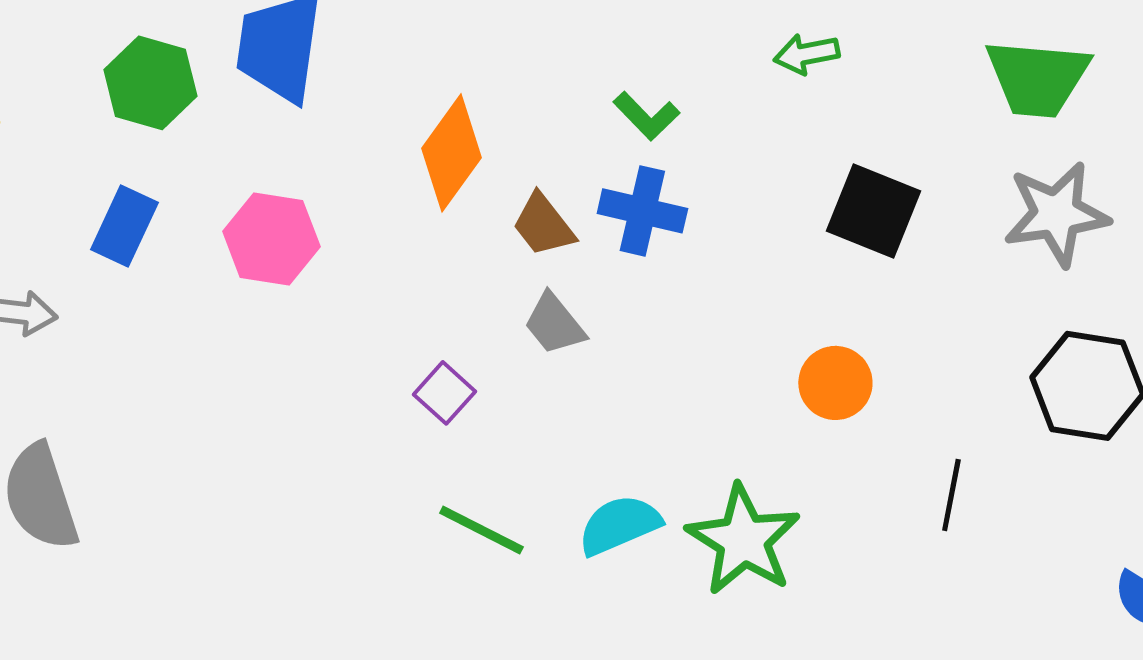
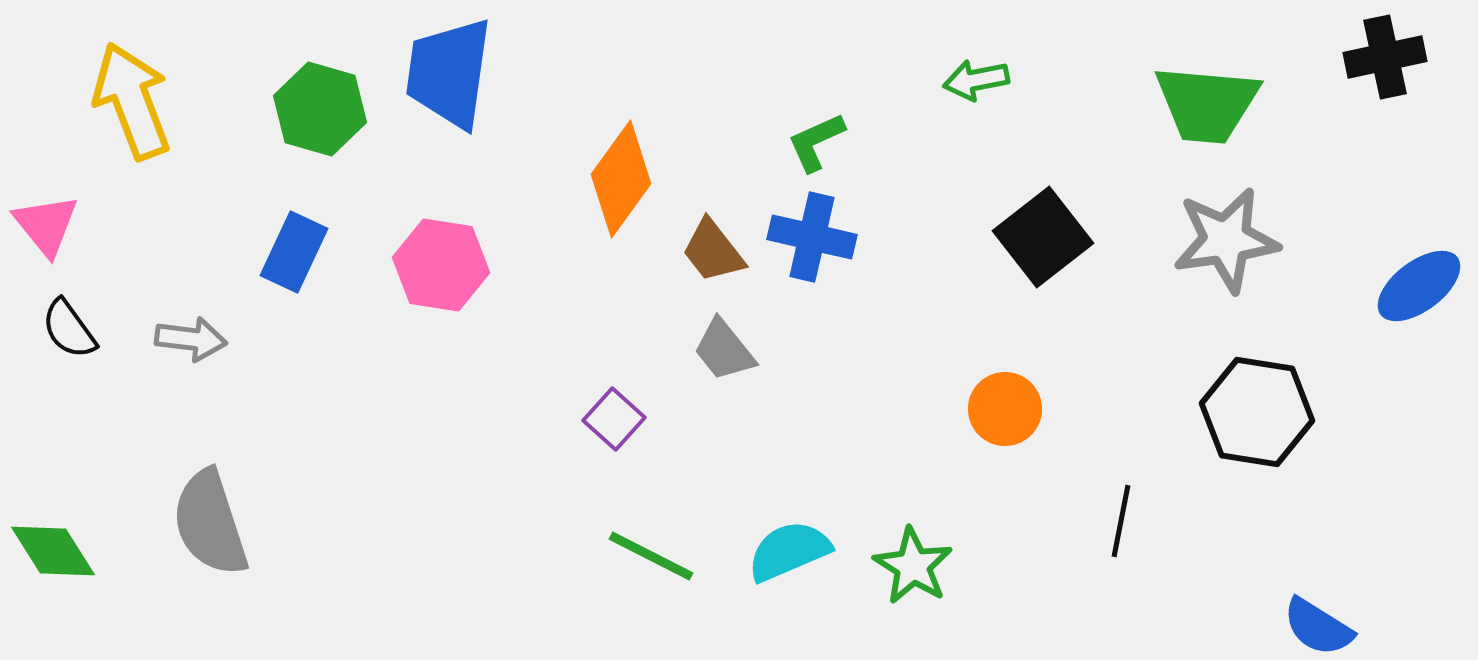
green L-shape: (646, 116) -> (816, 142), turned 110
black square: (873, 211) -> (1043, 237), turned 30
green star: (743, 540) -> (913, 566), size x0.7

